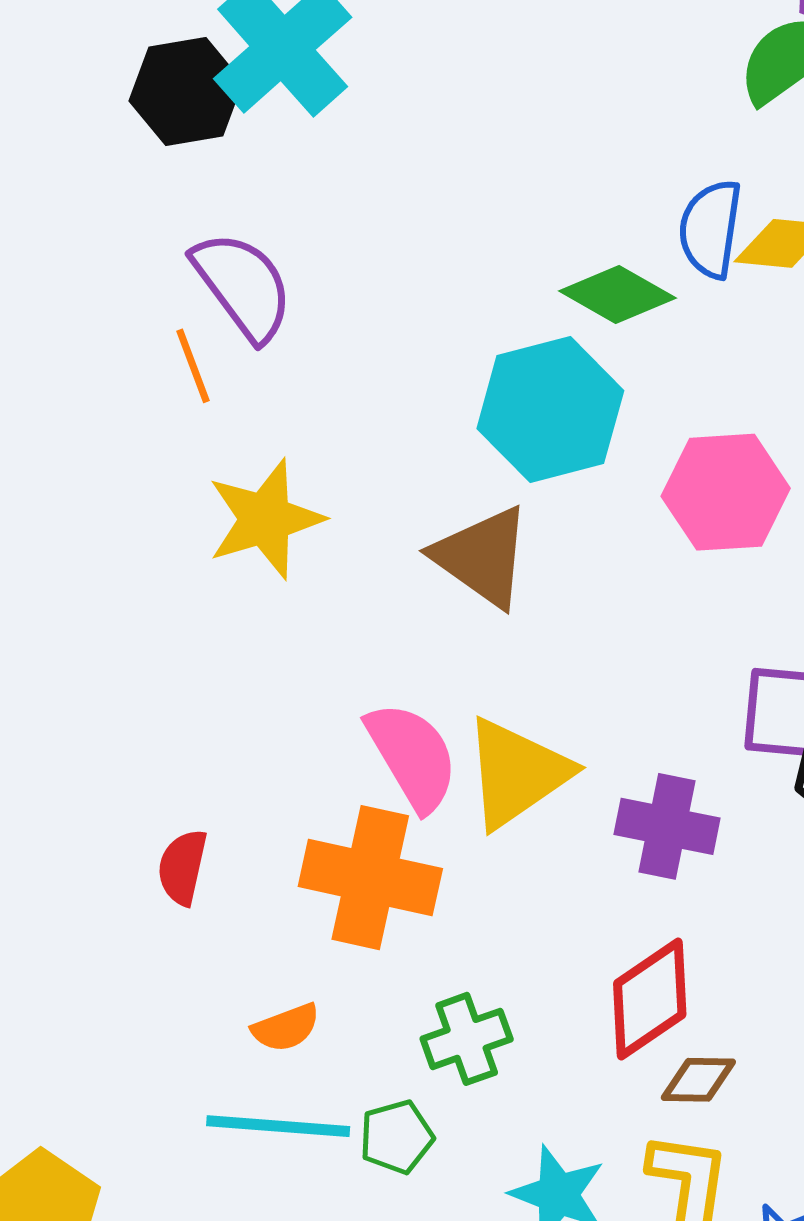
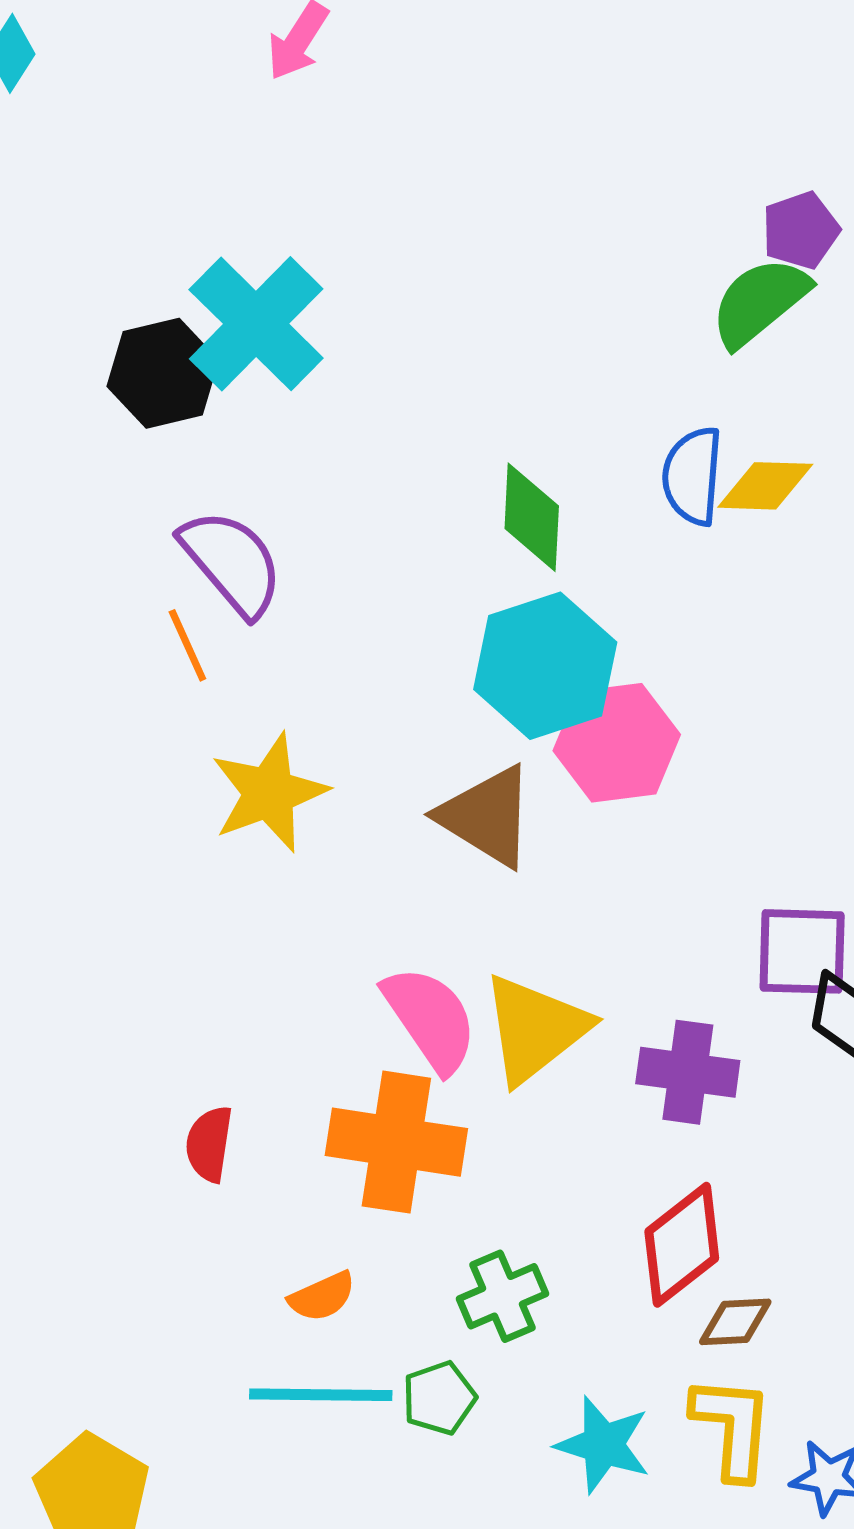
green diamond: (617, 294) -> (532, 517), moved, turned 67
pink hexagon: (726, 492) -> (617, 743), moved

